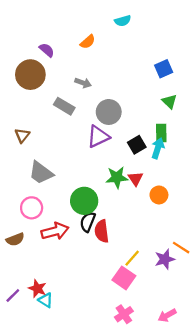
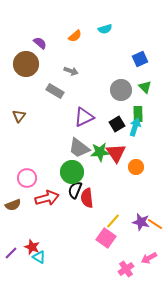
cyan semicircle: (123, 21) -> (105, 29), moved
gray circle: (109, 112) -> (121, 90), moved
gray trapezoid: (41, 173) -> (79, 148), moved
red triangle: (136, 179) -> (116, 153), size x1.5
orange line: (181, 248) -> (155, 224), moved
purple star: (165, 259) -> (141, 222), turned 30
pink cross: (124, 314) -> (126, 269), moved
pink arrow: (167, 315) -> (149, 258), moved

